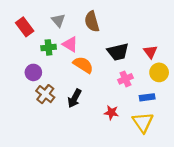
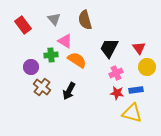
green cross: (49, 47) -> (51, 55), moved
black trapezoid: (118, 52) -> (109, 48), turned 130
red star: (111, 113) -> (117, 93), moved
yellow triangle: (143, 122) -> (132, 113), turned -40

